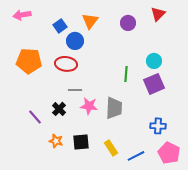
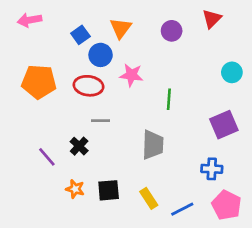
cyan circle: (154, 61) -> (232, 72), moved
purple square: (154, 84) -> (224, 125), moved
pink star: (89, 106) -> (131, 75), moved

